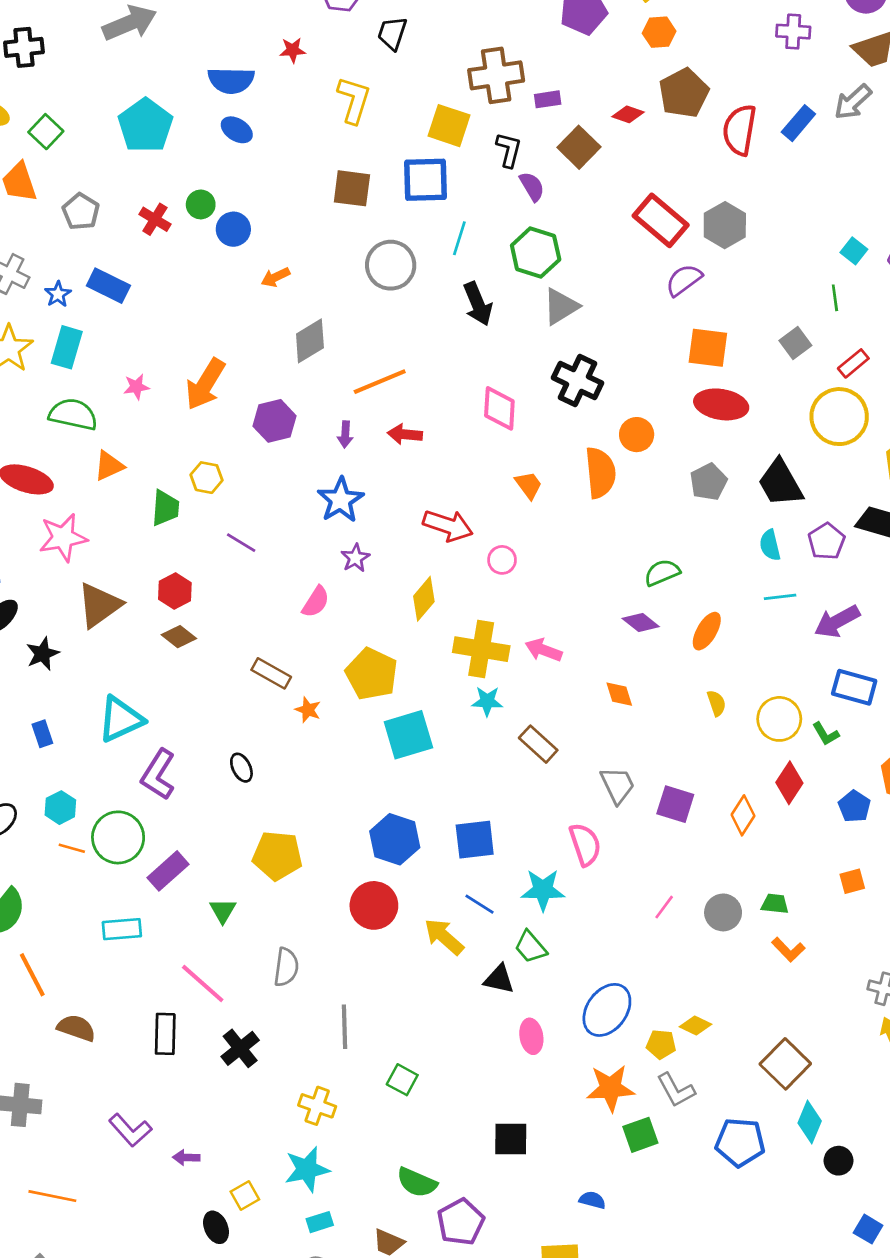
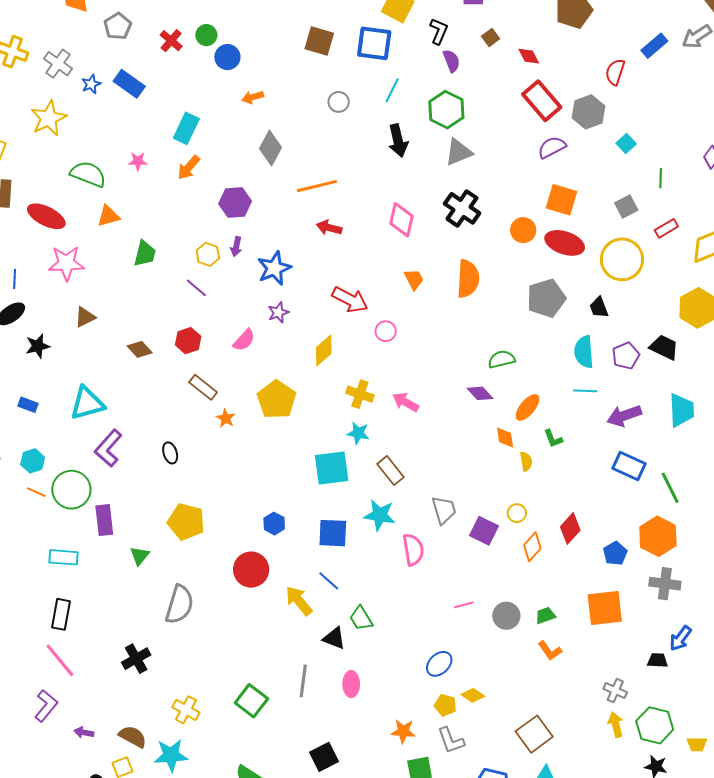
red diamond: (628, 114) -> (529, 56), moved, turned 35
red semicircle: (740, 130) -> (615, 72), moved, size x0.7
brown square: (579, 147) -> (491, 37), size x0.6
cyan square: (854, 251) -> (626, 144), moved
gray circle: (391, 265) -> (339, 102), size x0.6
gray diamond: (310, 341) -> (271, 148), turned -40
cyan rectangle: (67, 347) -> (186, 128), moved
orange arrow: (205, 384) -> (189, 167), size x0.7
yellow circle: (839, 417) -> (622, 259), moved
purple arrow: (345, 434) -> (236, 247), moved
orange circle: (637, 435) -> (523, 230), moved
yellow hexagon: (207, 478) -> (208, 254), moved
gray pentagon: (708, 482) -> (546, 298), size x1.4
black trapezoid: (780, 483) -> (599, 307), size x0.6
cyan semicircle: (770, 545) -> (584, 352), size x1.4
red hexagon: (175, 591) -> (188, 341), moved
brown triangle: (99, 605) -> (85, 317), size x0.6
yellow cross: (481, 649) -> (360, 394), size x0.7
orange diamond: (619, 694) -> (505, 438), moved
yellow circle: (779, 719) -> (517, 513), moved, size x0.6
blue rectangle: (42, 734) -> (28, 405), turned -60
green L-shape: (826, 734) -> (553, 439), moved
cyan square: (408, 735) -> (332, 468), moved
blue hexagon: (395, 839) -> (274, 524), size x0.6
purple rectangle: (168, 871) -> (104, 520), turned -64
orange square: (852, 881) -> (605, 608), size x2.0
cyan star: (543, 890) -> (380, 515), moved
green trapezoid: (775, 904) -> (545, 615), turned -35
pink line: (664, 907) -> (464, 605), turned 30
gray semicircle: (286, 967) -> (180, 604), size x1.4
pink line: (203, 984) -> (60, 660), moved
blue ellipse: (607, 1010) -> (439, 664), moved, size x0.7
gray line: (345, 1027) -> (303, 681), moved
brown semicircle: (76, 1028) -> (133, 737), moved
black rectangle: (165, 1034) -> (61, 614), moved
green square: (402, 1080) -> (251, 701), size x1.4
orange star: (611, 1088) -> (403, 731), size x0.7
purple L-shape: (130, 1130) -> (46, 706), turned -108
black square: (511, 1139) -> (324, 757), turned -36

